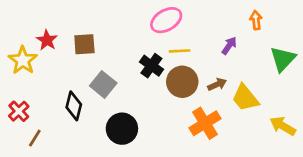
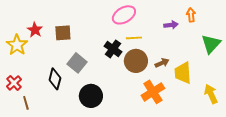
purple arrow: (229, 46) -> (171, 25), moved, turned 48
yellow trapezoid: (245, 98) -> (183, 73), turned 35
yellow arrow: (283, 126) -> (211, 94), turned 36
brown line: (35, 138) -> (26, 103), turned -48

